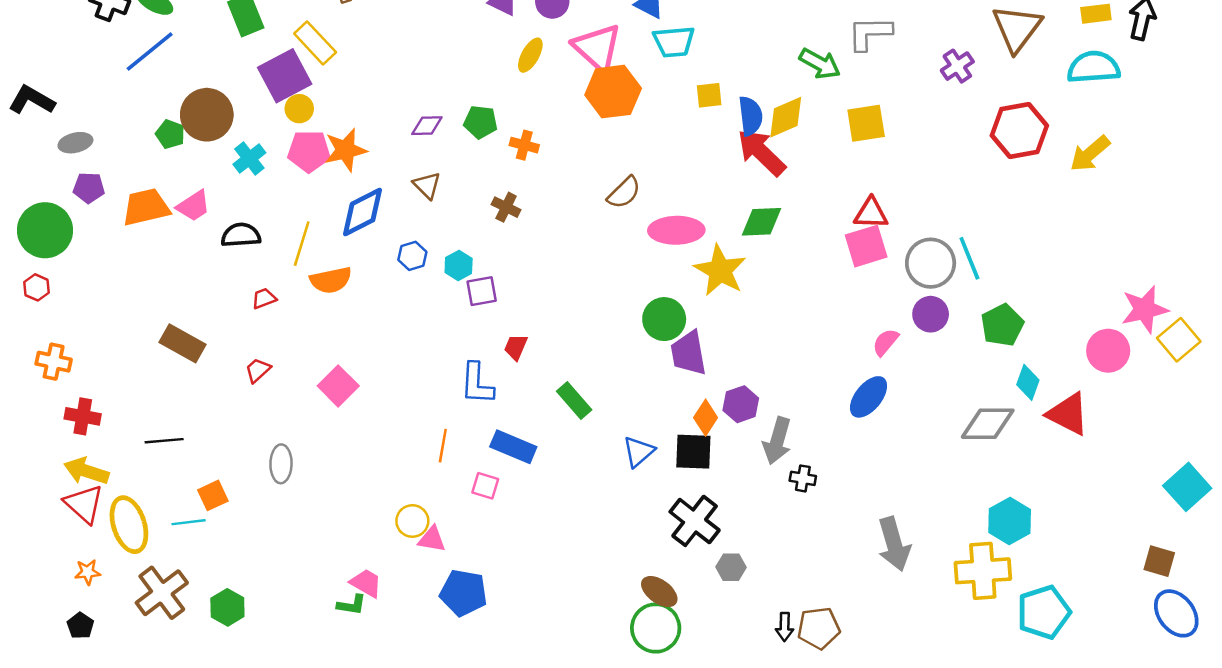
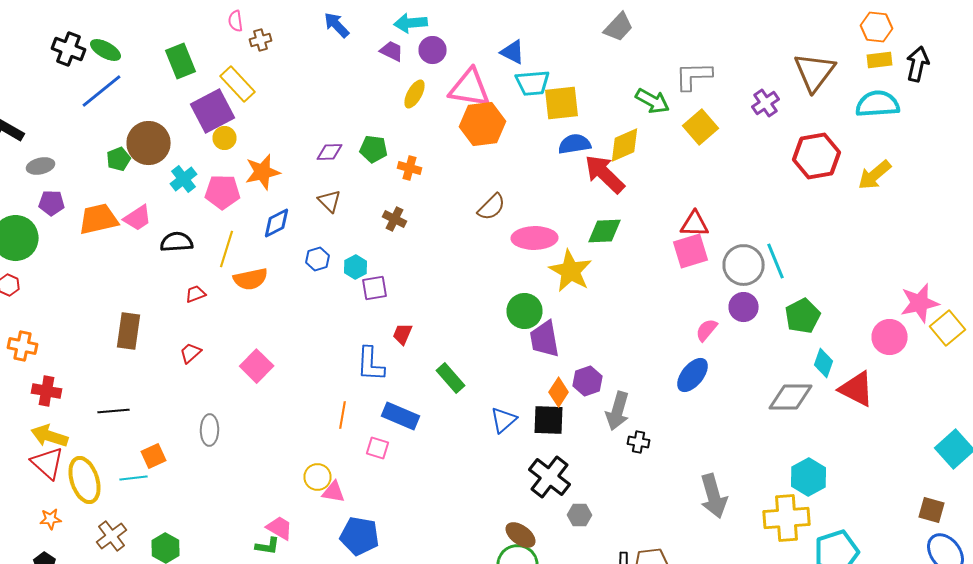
pink triangle: (597, 48) -> (470, 88), turned -33
yellow square: (709, 95) -> (562, 103), moved, size x1.6
blue semicircle: (751, 116) -> (574, 144), moved, turned -92
yellow square: (866, 123) -> (700, 127), moved, turned -32
green pentagon: (170, 134) -> (118, 159), turned 30
pink pentagon: (309, 151) -> (222, 192), moved
blue diamond: (362, 212) -> (276, 223), size x0.7
brown rectangle: (182, 343) -> (128, 331), turned 69
brown cross: (162, 593) -> (112, 536), size x0.7

